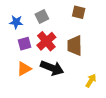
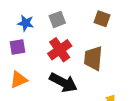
purple square: (24, 44) -> (18, 47), moved
orange triangle: (24, 69) -> (19, 80), moved

